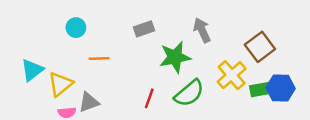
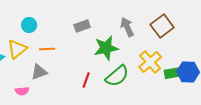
brown square: (260, 47) -> (162, 26), moved
yellow triangle: (60, 84) -> (17, 49), moved
gray triangle: (89, 102) -> (39, 72), moved

